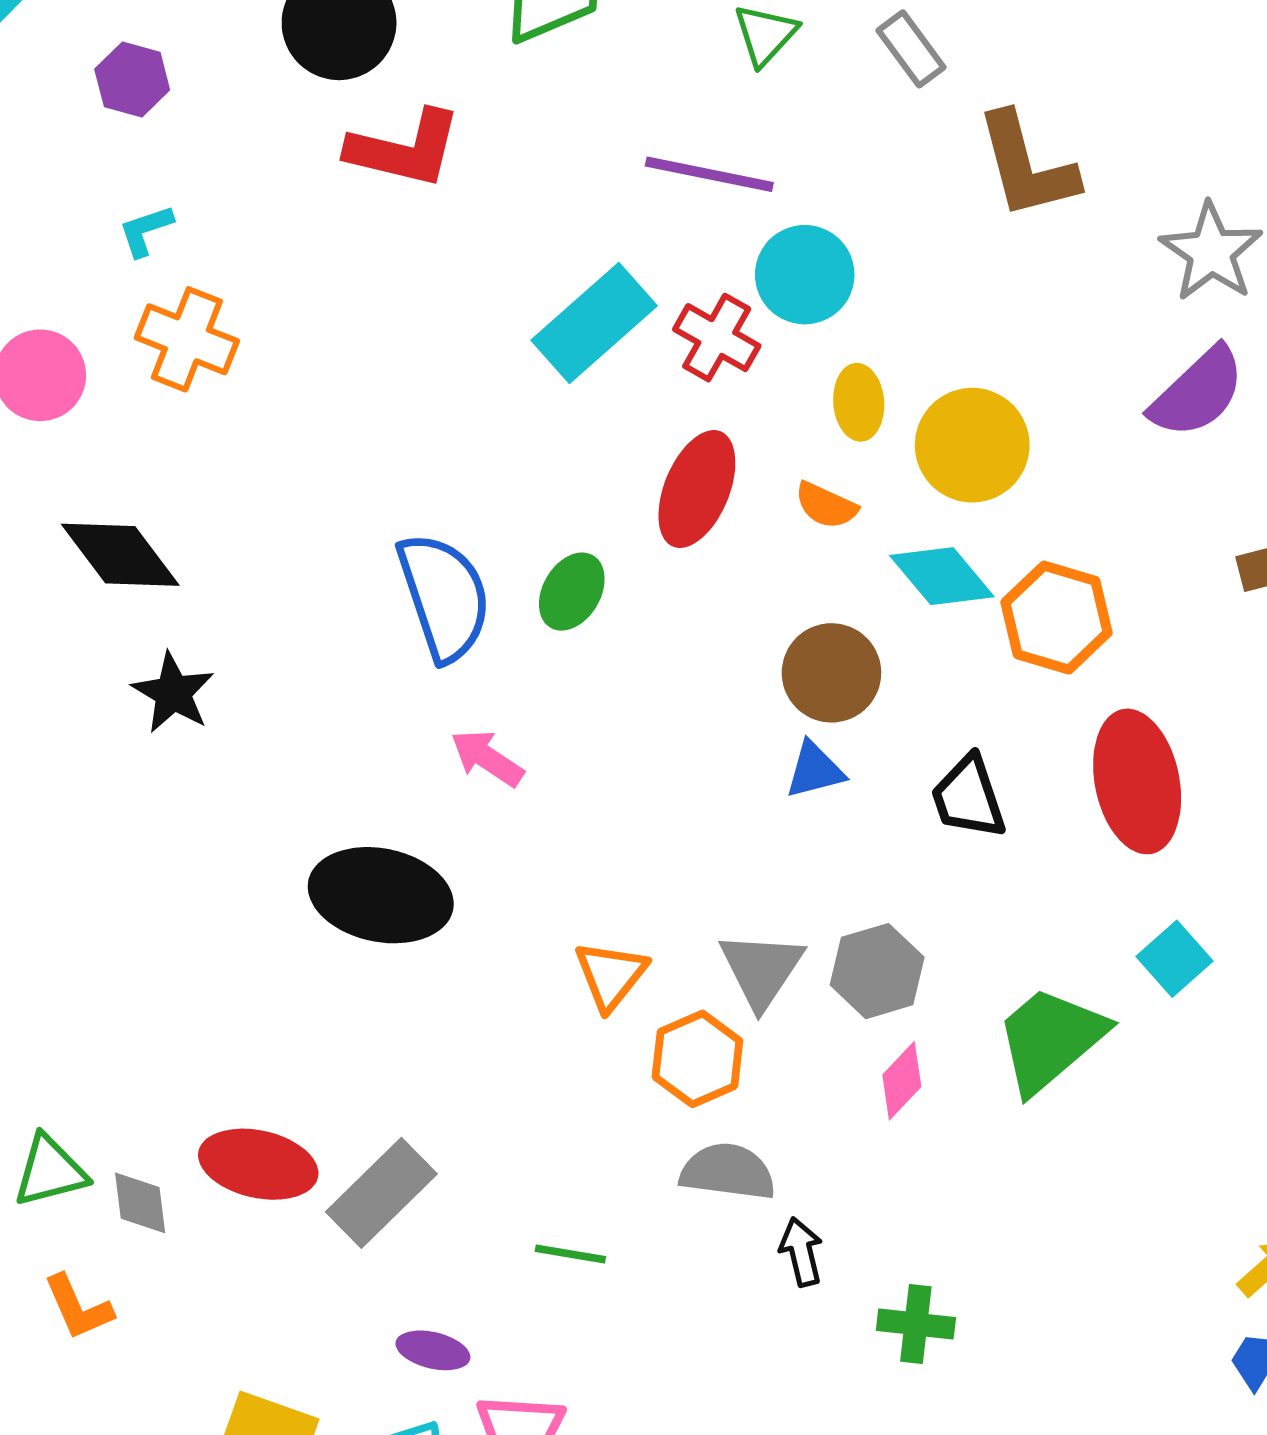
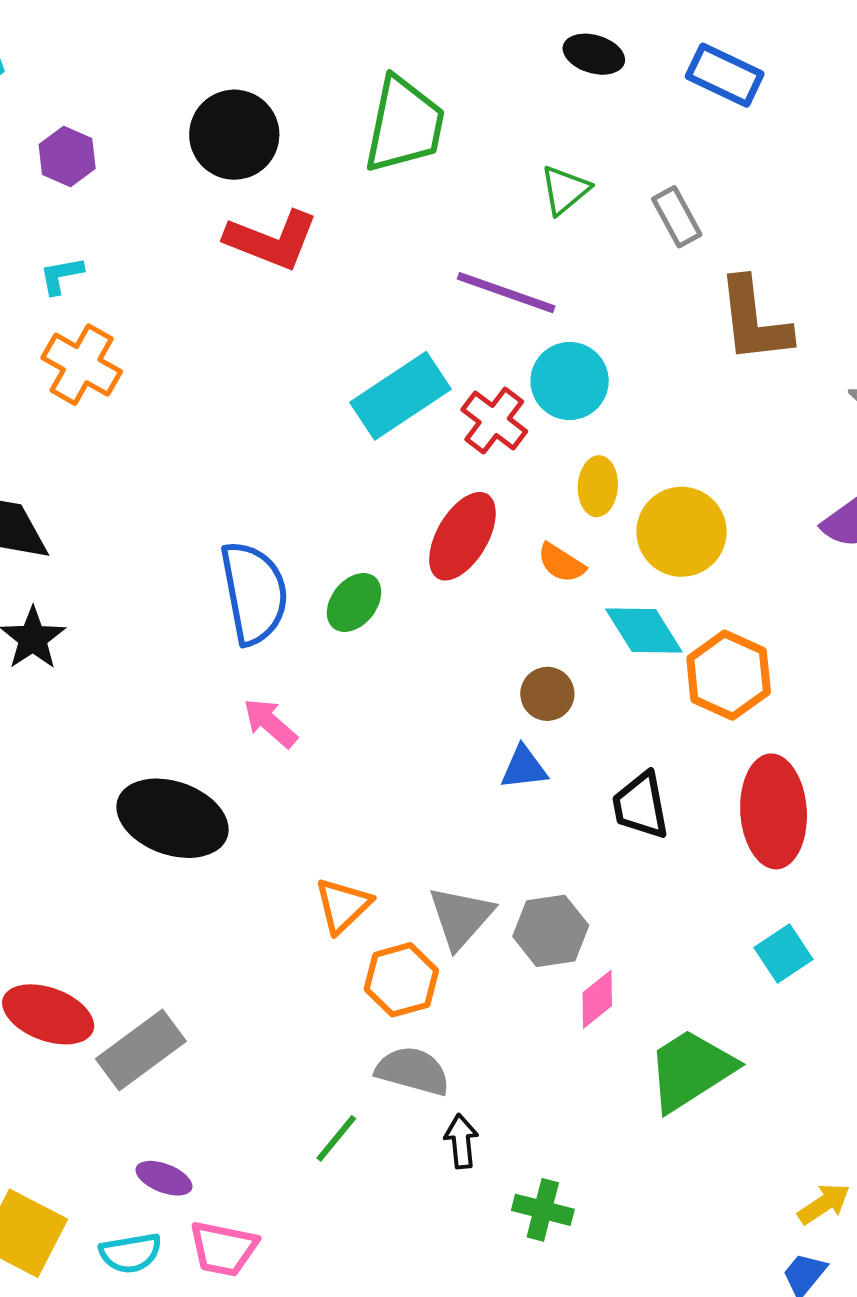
brown circle: (831, 673) -> (547, 694), size x0.7
green trapezoid: (1050, 1039) -> (691, 1070), moved
pink diamond: (902, 1081) -> (597, 999), moved
green line: (570, 1254) -> (336, 1138), moved, turned -68

